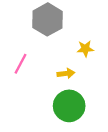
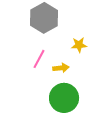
pink line: (21, 64) -> (39, 59), moved

